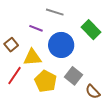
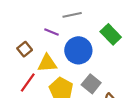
gray line: (55, 12) -> (72, 15), turned -30

